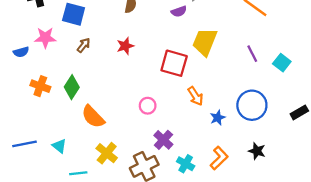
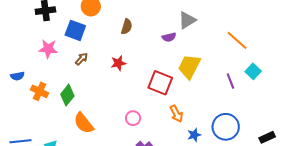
blue semicircle: (21, 52) -> (17, 76), moved
cyan square: (282, 63) -> (253, 71), moved

